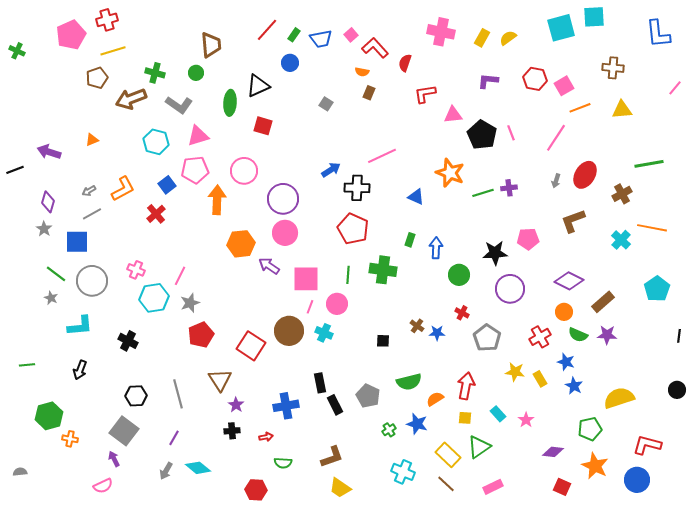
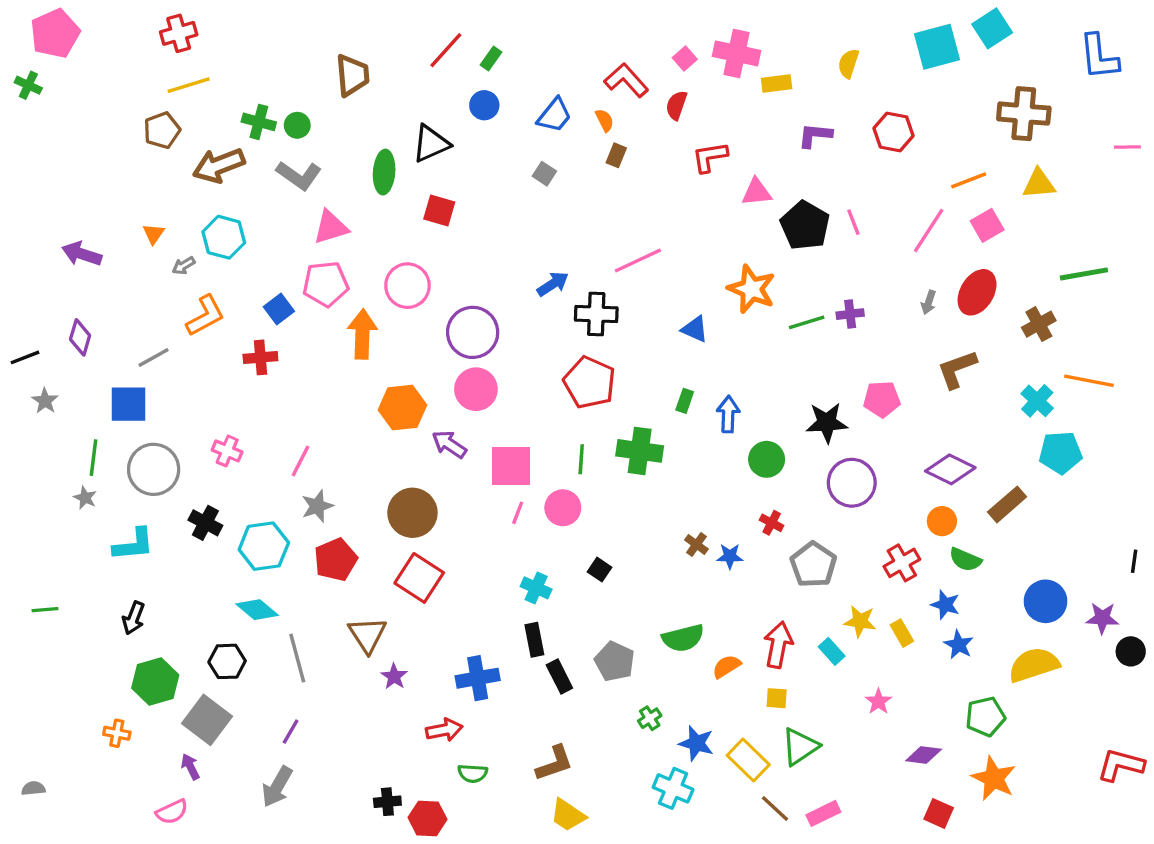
cyan square: (594, 17) -> (992, 28), turned -30
pink pentagon: (71, 35) -> (55, 33), moved
pink square: (351, 35) -> (685, 58), moved
yellow rectangle: (482, 38) -> (777, 84), moved, turned 54
yellow semicircle: (508, 38) -> (848, 63), turned -36
blue trapezoid: (321, 39) -> (554, 115), moved, turned -40
brown cross: (613, 68) -> (1024, 114), size x1.4
orange semicircle: (362, 72) -> (605, 120), turned -128
green circle: (196, 73) -> (297, 125), moved
pink square: (564, 86) -> (987, 225), moved
pink line: (675, 88) -> (1127, 147), turned 49
orange triangle: (92, 140) -> (154, 234), turned -32
cyan hexagon: (156, 142) -> (224, 237), moved
black line: (15, 170) -> (25, 357), moved
gray arrow: (89, 191) -> (184, 266), moved
red cross: (156, 214) -> (260, 357), turned 36
gray star: (44, 229) -> (45, 401), moved
green line: (56, 274) -> (93, 458), turned 60
cyan pentagon: (657, 289) -> (1061, 453), moved, turned 30
cyan hexagon: (154, 298) -> (264, 546), moved
brown circle: (289, 331) -> (412, 513), moved
cyan cross: (324, 333) -> (536, 588), moved
purple star: (607, 335) -> (1102, 618), moved
black cross: (128, 341) -> (205, 523), moved
black square: (383, 341) -> (600, 570), moved, turned 32
cyan rectangle: (498, 414) -> (832, 651), moved
green hexagon: (49, 416) -> (155, 681), moved
blue star: (417, 424) -> (696, 743), moved
black cross: (232, 431) -> (387, 802), moved
red arrow: (266, 437) -> (444, 730), size x1.5
red L-shape: (647, 445) -> (1121, 765), moved
cyan diamond: (198, 468) -> (257, 610), moved
gray arrow: (166, 471) -> (277, 787), size x1.4
blue circle: (637, 480) -> (1046, 601), moved
brown line: (446, 484) -> (775, 808), moved

